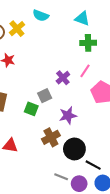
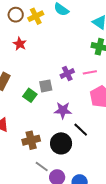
pink line: (85, 71) -> (90, 72), turned 32
brown cross: (51, 137) -> (31, 140), moved
black line: (93, 165) -> (81, 130), moved

